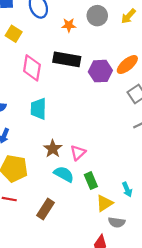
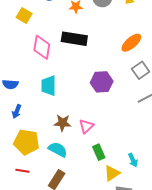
purple hexagon: (100, 71) -> (102, 82), moved
brown star: (53, 149) -> (63, 123), turned -30
cyan semicircle: (64, 174) -> (58, 149), moved

